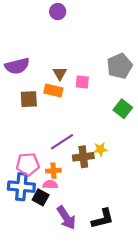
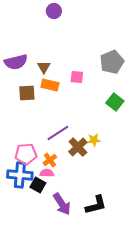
brown triangle: (60, 73) -> (44, 67), moved
brown cross: (83, 157) -> (78, 147), turned -36
orange cross: (53, 171) -> (50, 160), turned -32

